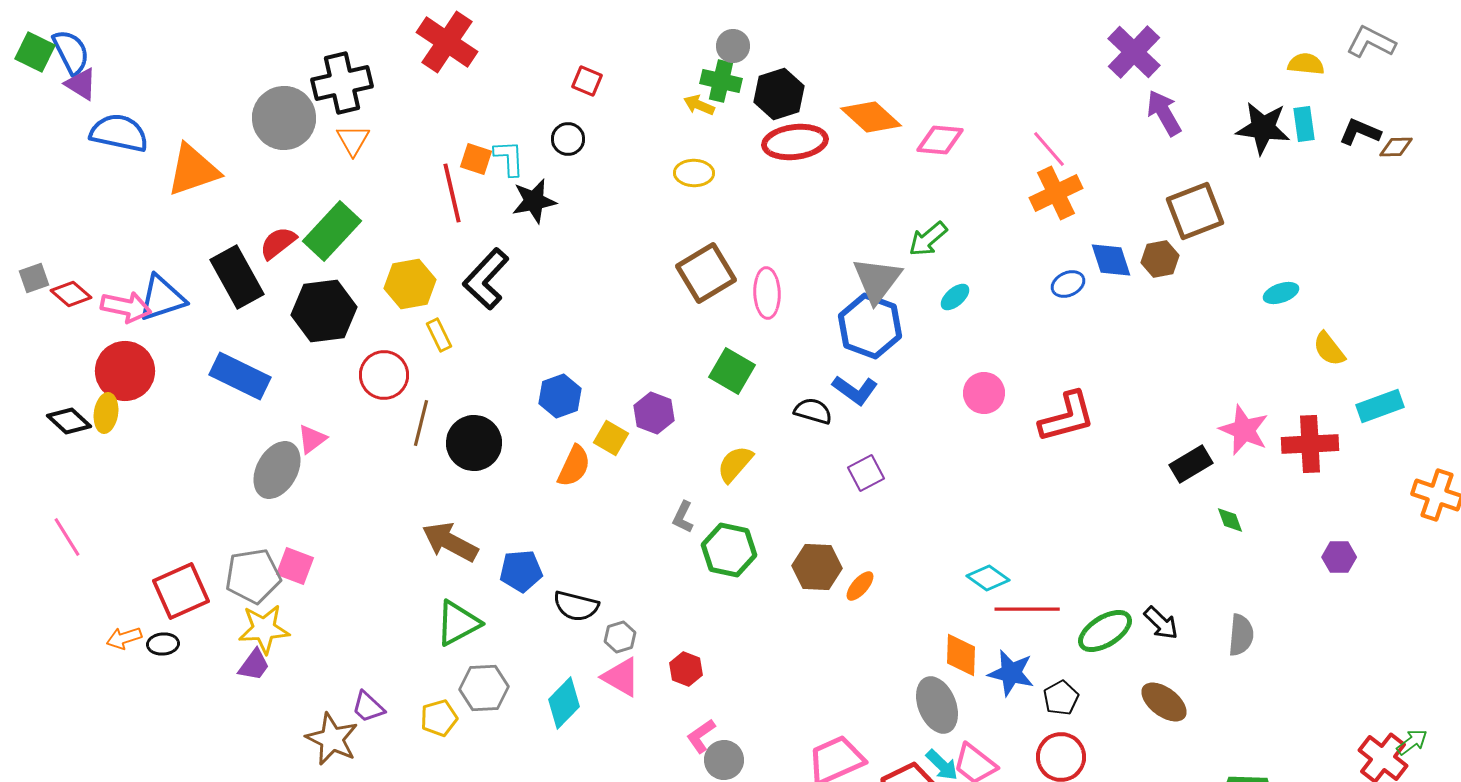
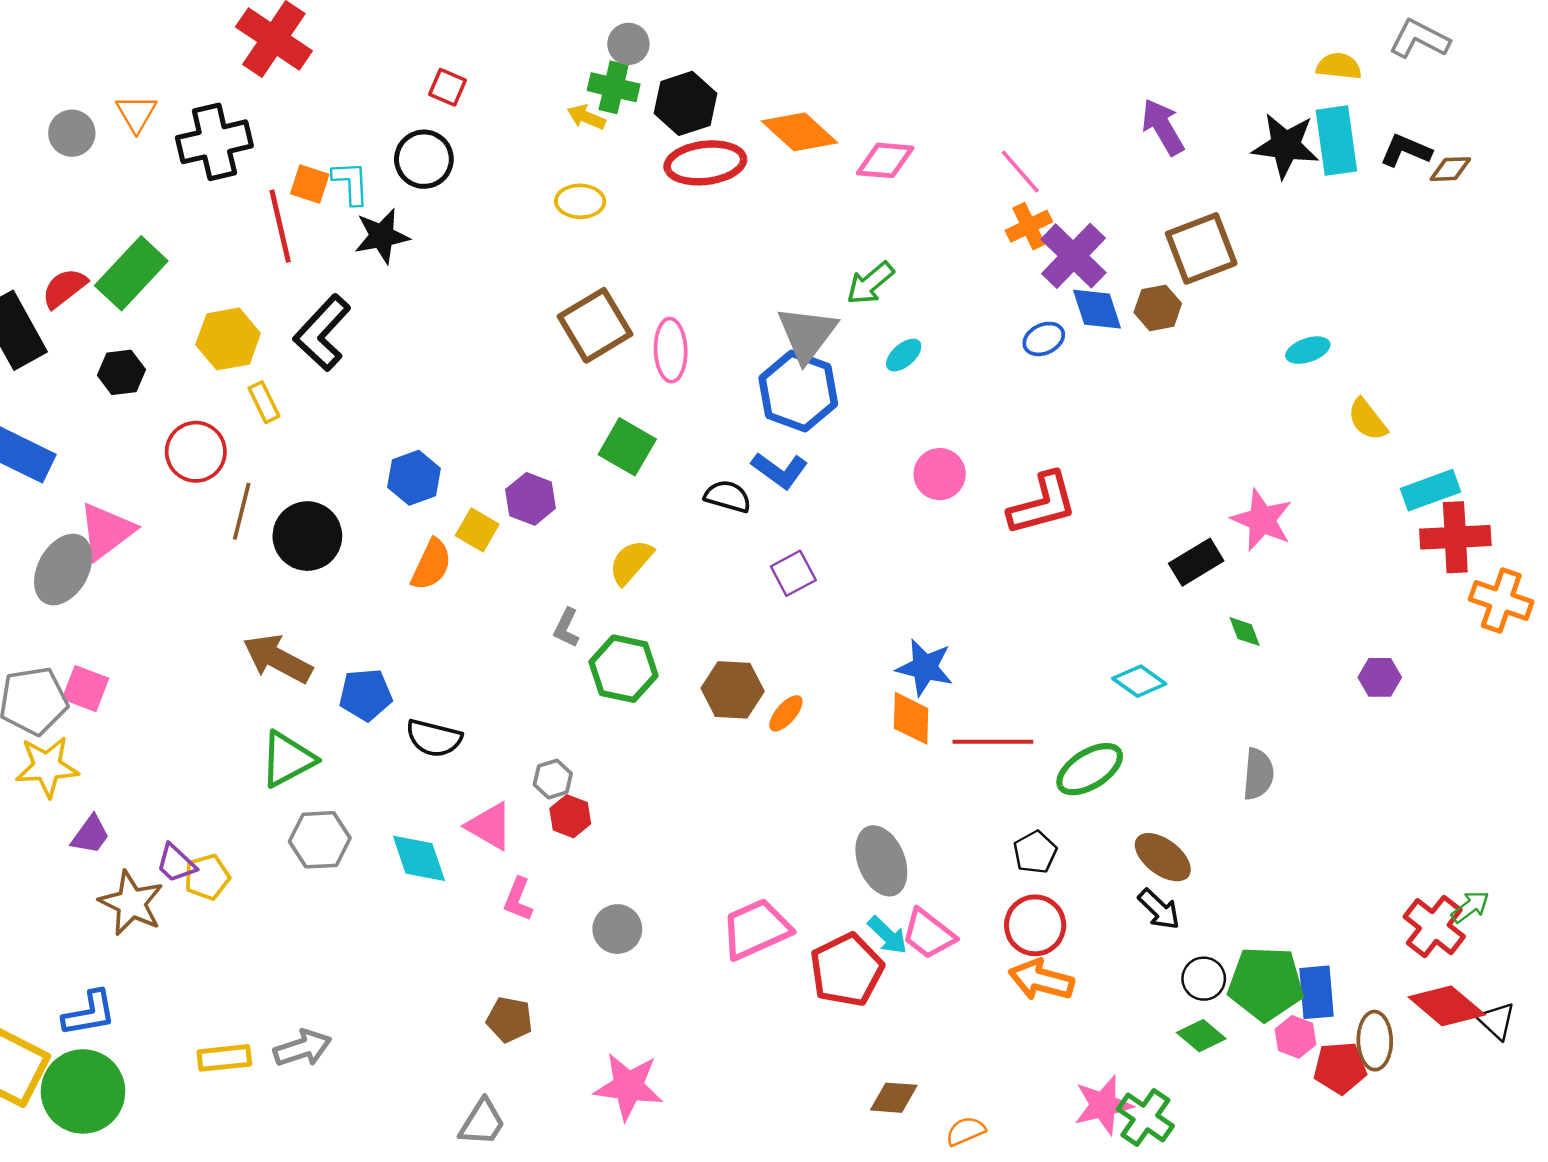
purple cross: (1134, 52) -> (1074, 256), moved
black cross: (342, 83) -> (214, 142), moved
gray circle: (284, 118) -> (72, 133), size x0.6
cyan rectangle: (1304, 124) -> (1336, 141), size x1.6
black circle: (568, 139) -> (424, 159), size x1.4
orange triangle: (353, 140) -> (136, 113), moved
orange cross: (1056, 193) -> (1029, 226), size x0.7
black hexagon: (324, 311) -> (121, 372), size x0.6
pink triangle: (312, 439) -> (107, 531), size x1.6
red cross: (1310, 444) -> (1455, 537), moved
cyan diamond: (988, 578) -> (1139, 681), moved
black arrow: (1161, 623) -> (1159, 909), moved
gray hexagon: (620, 637) -> (553, 779), moved
orange diamond: (961, 655) -> (911, 718), moved
purple trapezoid: (254, 665) -> (90, 835), moved
blue star: (1011, 673) -> (925, 667), moved
cyan diamond: (564, 703) -> (419, 858), turned -63
yellow pentagon: (439, 718) -> (207, 877), moved
pink L-shape: (701, 736) -> (518, 899), moved, turned -33

